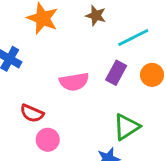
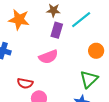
purple rectangle: (116, 73) -> (57, 30), moved
orange circle: (152, 75) -> (96, 51), moved

